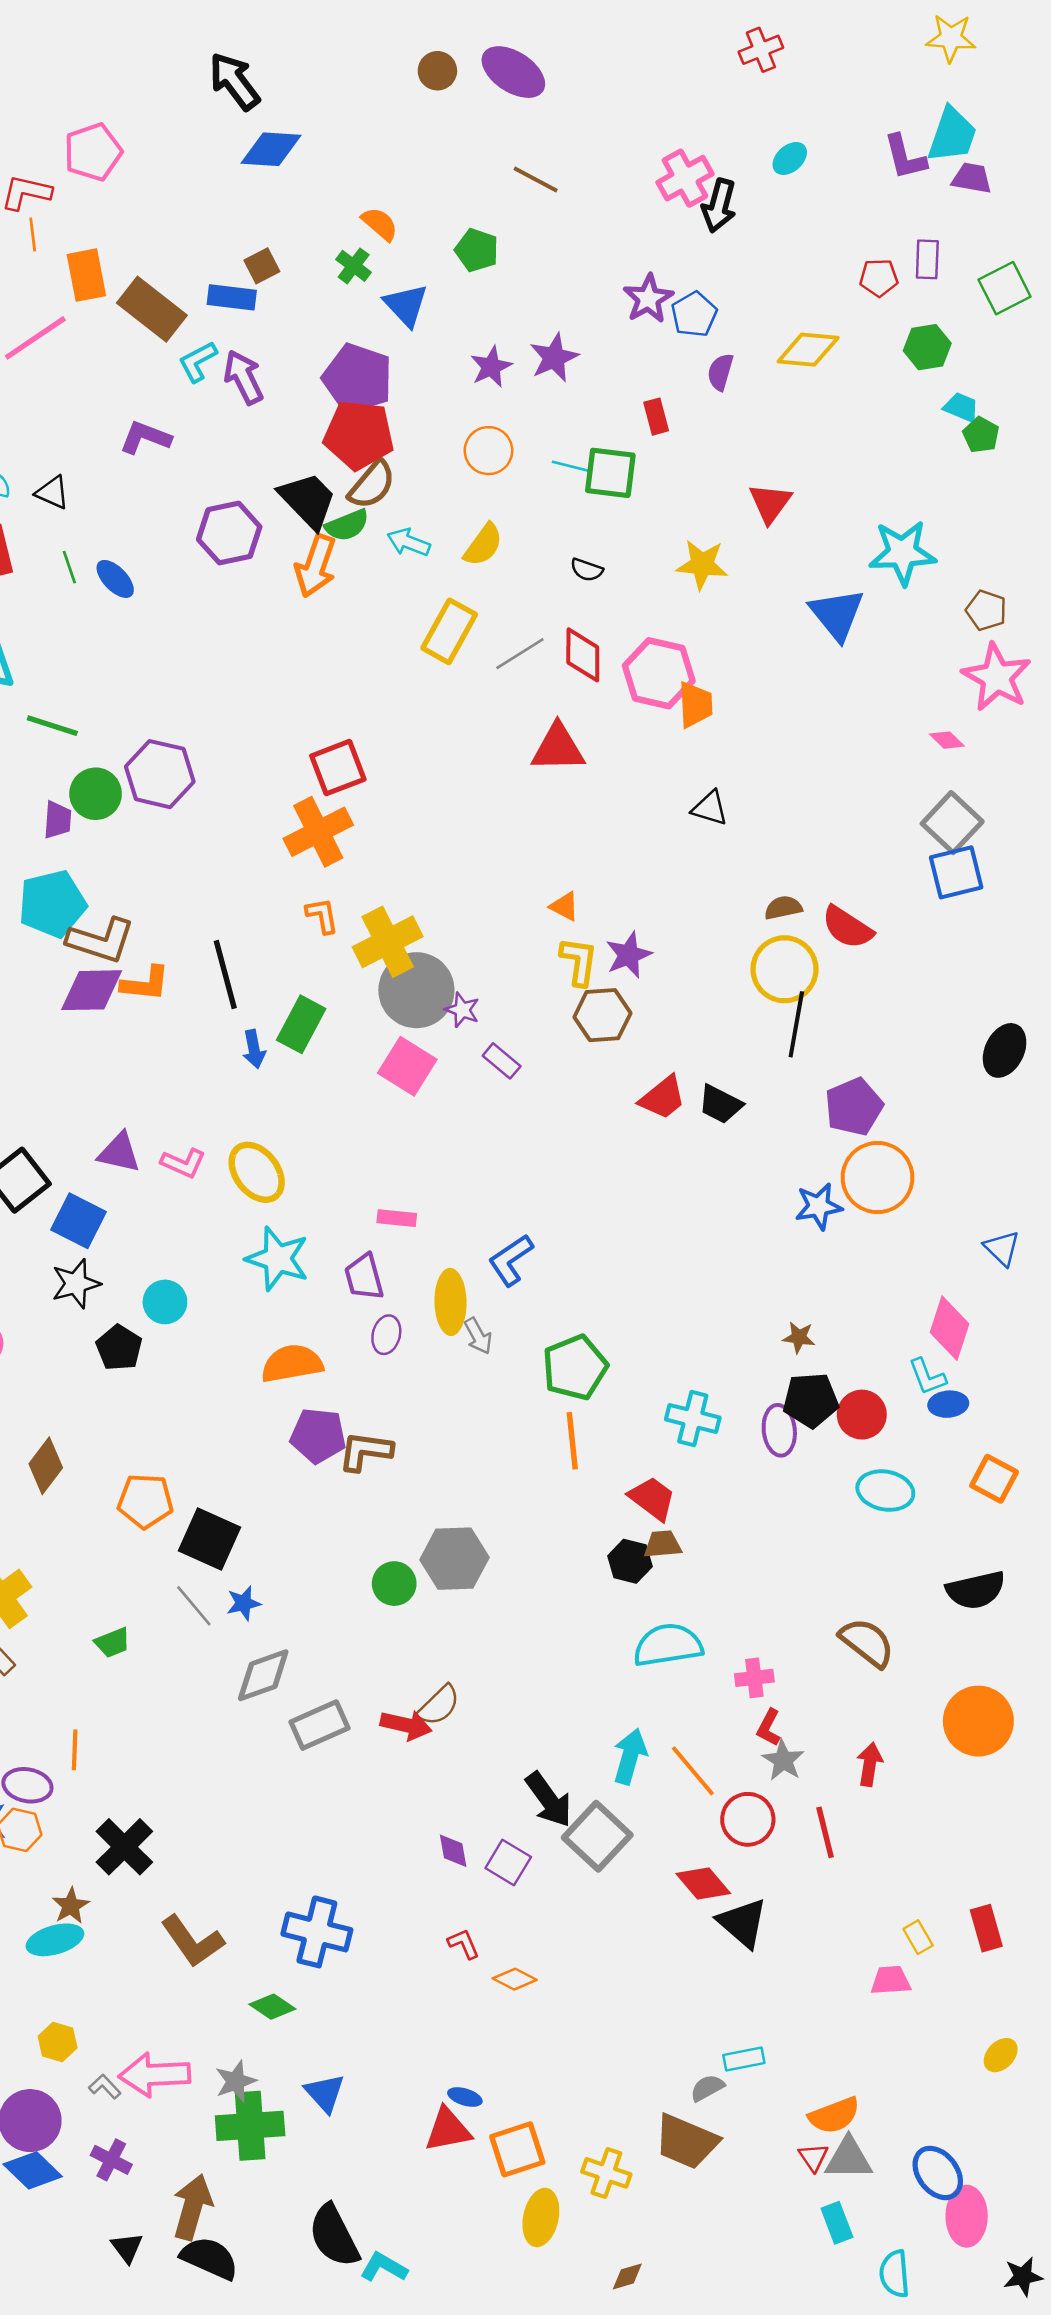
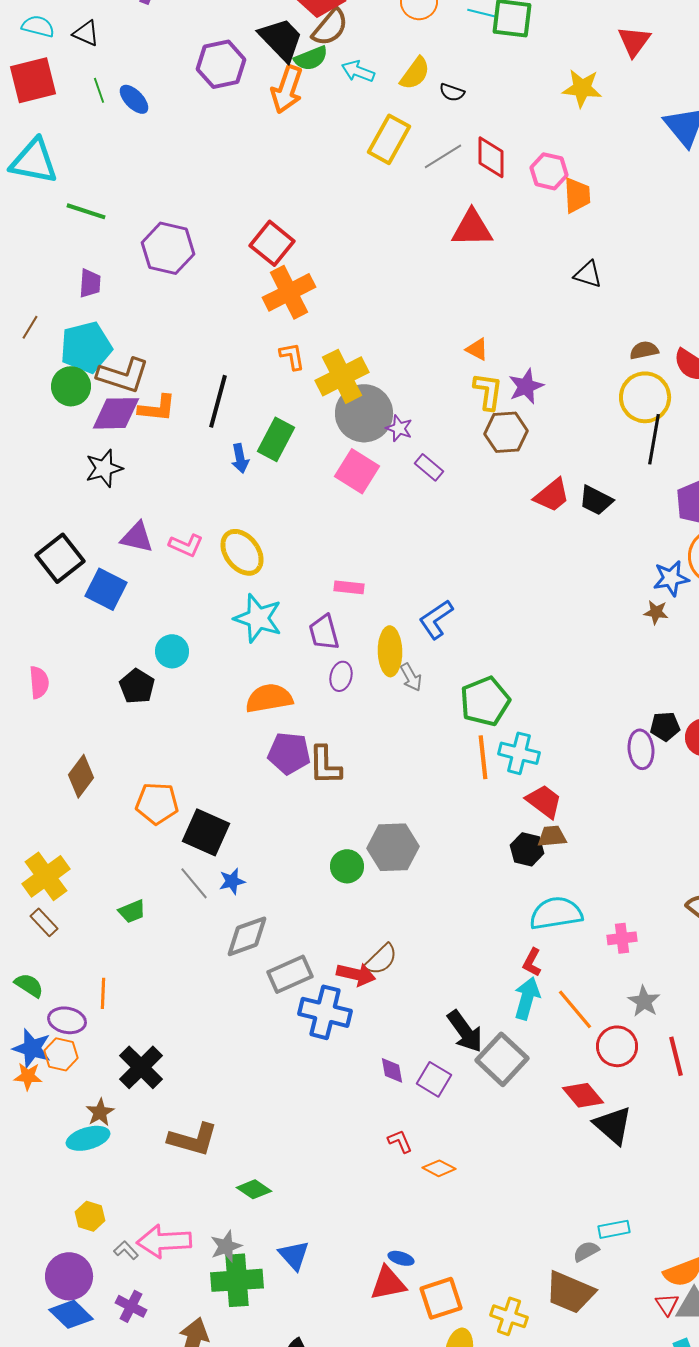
black semicircle: (587, 570) -> (452, 92), moved
pink hexagon: (659, 673) -> (549, 171), size x0.7
red square: (338, 768) -> (272, 243), moved, turned -30
green circle: (96, 794) -> (71, 386), moved
black line: (225, 974) -> (218, 401), turned 30
black star: (76, 1284) -> (104, 468), moved
brown star: (799, 1337) -> (656, 612), moved
black pentagon: (811, 1400) -> (665, 726), size x0.7
cyan cross: (693, 1419) -> (519, 753), moved
brown L-shape: (365, 1451) -> (325, 765), turned -99
red L-shape: (769, 1728) -> (532, 962), moved
blue cross: (317, 1932) -> (325, 1012), moved
brown L-shape: (192, 1941) -> (193, 1139), turned -39

